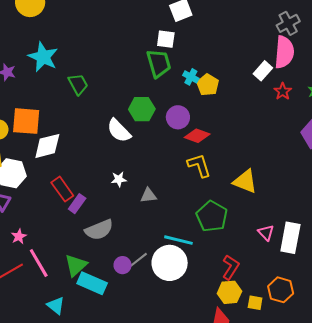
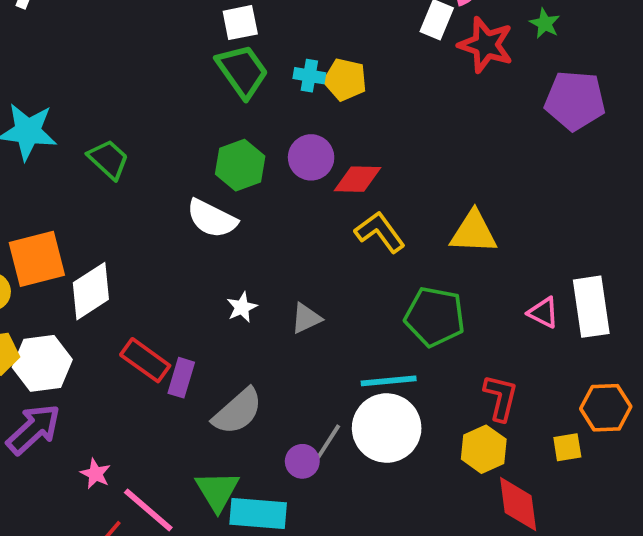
red star: (283, 91) -> (486, 45), size x1.6
yellow hexagon: (229, 292) -> (484, 449), moved

